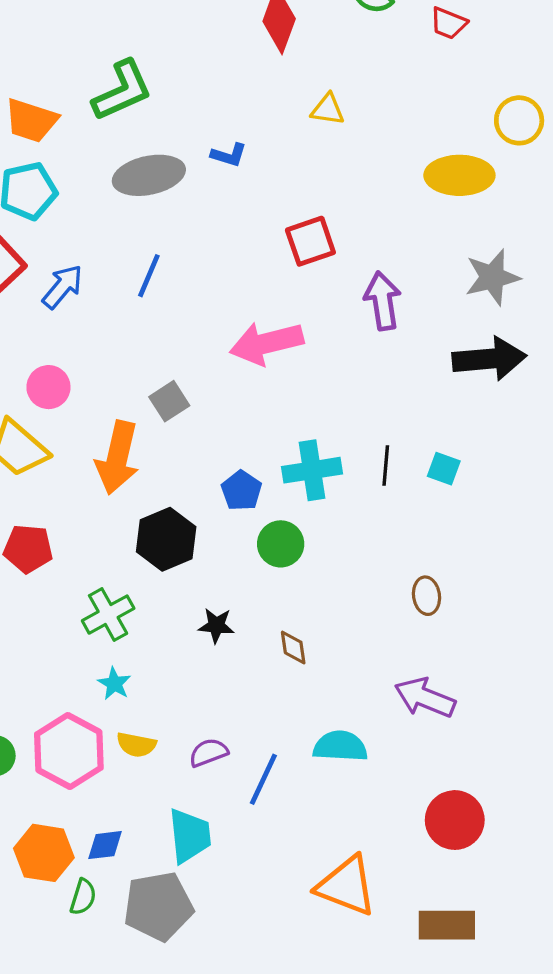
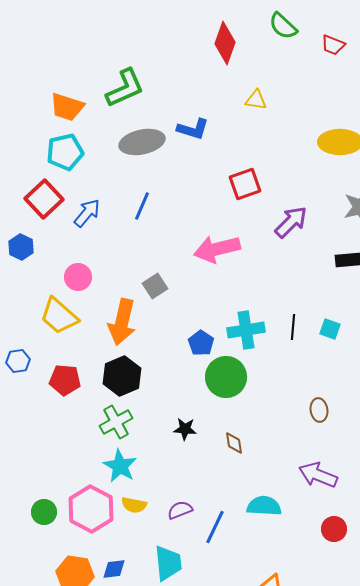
blue L-shape: (229, 155) -> (193, 129), size x1.4
purple arrow: (383, 301) -> (291, 222), turned 54
black hexagon: (166, 539) -> (122, 376), moved
green circle: (281, 544) -> (226, 377), size x1.4
cyan star: (114, 684) -> (120, 466), size x1.6
red circle: (455, 820) -> (334, 529), moved, size x0.7

